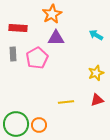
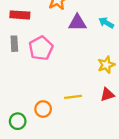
purple triangle: (56, 38) -> (77, 23), moved
green circle: (16, 124) -> (18, 121), size x0.6
orange circle: (39, 125) -> (43, 109), moved

